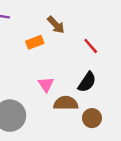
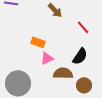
orange rectangle: (35, 42) -> (38, 42), moved, turned 40
pink triangle: (46, 85) -> (47, 58), turned 40

